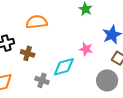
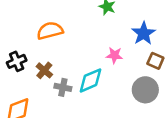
brown cross: (28, 53) -> (44, 70), turned 32
gray cross: (42, 80) -> (63, 87), moved

